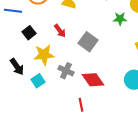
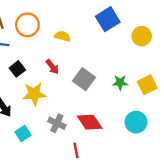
green star: (120, 19) -> (120, 83), moved
gray cross: (66, 71) -> (57, 123), moved
cyan square: (38, 81) -> (23, 133), moved

